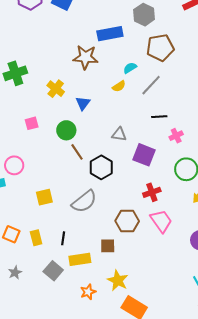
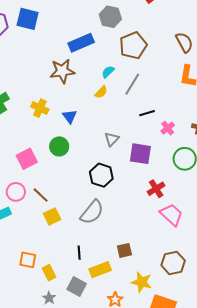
pink square: (32, 123) -> (27, 159), moved, size x1.5
gray triangle: (119, 134) -> (112, 139), turned -42
brown line: (77, 152) -> (41, 195), moved
brown hexagon: (127, 221) -> (173, 263), moved
yellow rectangle: (36, 238) -> (49, 273), moved
gray star: (15, 273) -> (49, 298), moved

